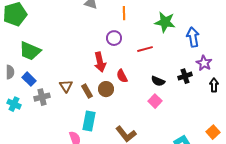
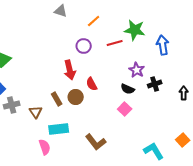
orange line: (124, 13) -> (94, 21), turned 48
red line: (145, 49) -> (115, 43), moved
purple star: (204, 63) -> (137, 70), moved
brown triangle: (66, 86) -> (36, 112), moved
cyan rectangle: (89, 121) -> (59, 129), turned 72

